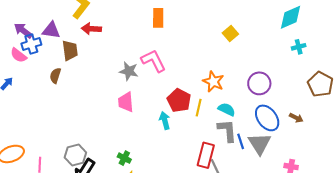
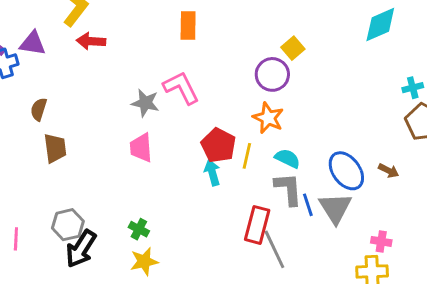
cyan cross: (299, 47) -> (413, 88), moved
brown trapezoid: (70, 50) -> (55, 148), moved
purple circle: (259, 83) -> (272, 74), moved
cyan arrow: (165, 121) -> (212, 173), moved

